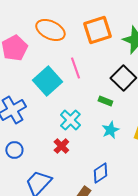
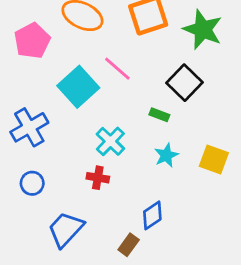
pink line: (75, 68) -> (117, 69), turned -30
red cross: (61, 146) -> (98, 178), turned -35

